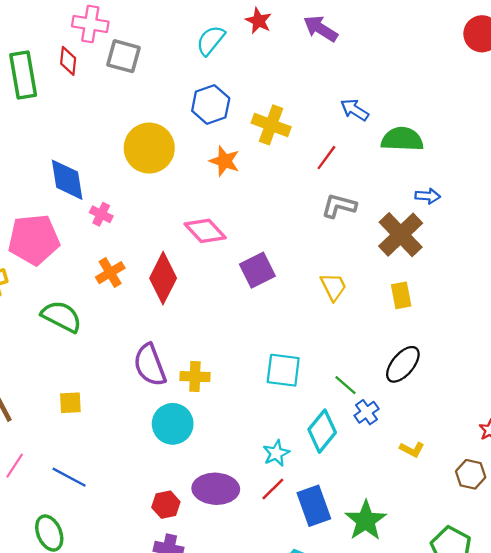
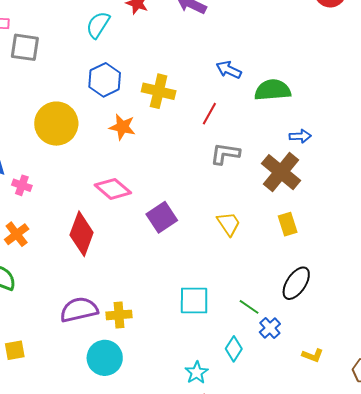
orange cross: (110, 273) -> (17, 234), moved
purple semicircle: (150, 365) -> (79, 310), turned 105
cyan diamond: (322, 431) -> (234, 349), size x0.7

